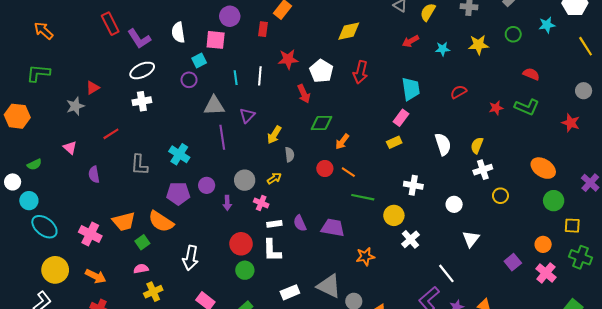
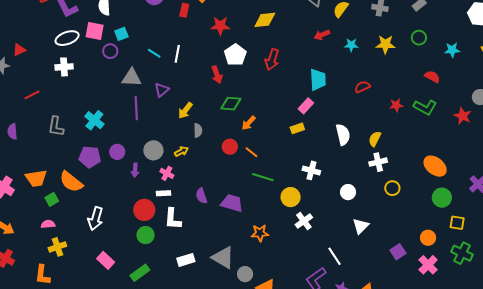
cyan star: (547, 25) -> (452, 50), moved
pink square: (216, 40) -> (95, 31), moved
red star: (288, 59) -> (220, 26), moved
cyan line: (236, 78) -> (154, 53), turned -56
red star: (571, 123) -> (463, 116), moved
white rectangle: (274, 224) -> (163, 193), moved

